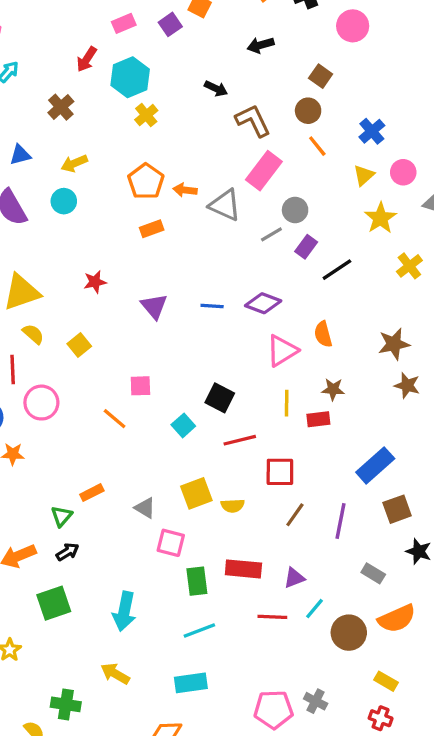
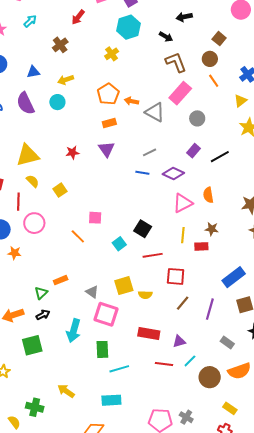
cyan hexagon: (130, 77) -> (129, 27), moved
black arrow: (216, 89) -> (166, 37), moved
gray line: (271, 234) -> (150, 152), moved
purple rectangle: (306, 247) -> (194, 151), moved
purple triangle: (154, 306) -> (106, 149), moved
pink square: (171, 543) -> (106, 314), size x1.4
green rectangle: (197, 581) -> (102, 349), moved
cyan arrow: (124, 611) -> (74, 331), moved

